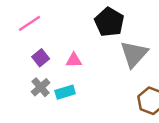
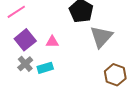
purple square: (41, 58) -> (25, 40), size x1.5

